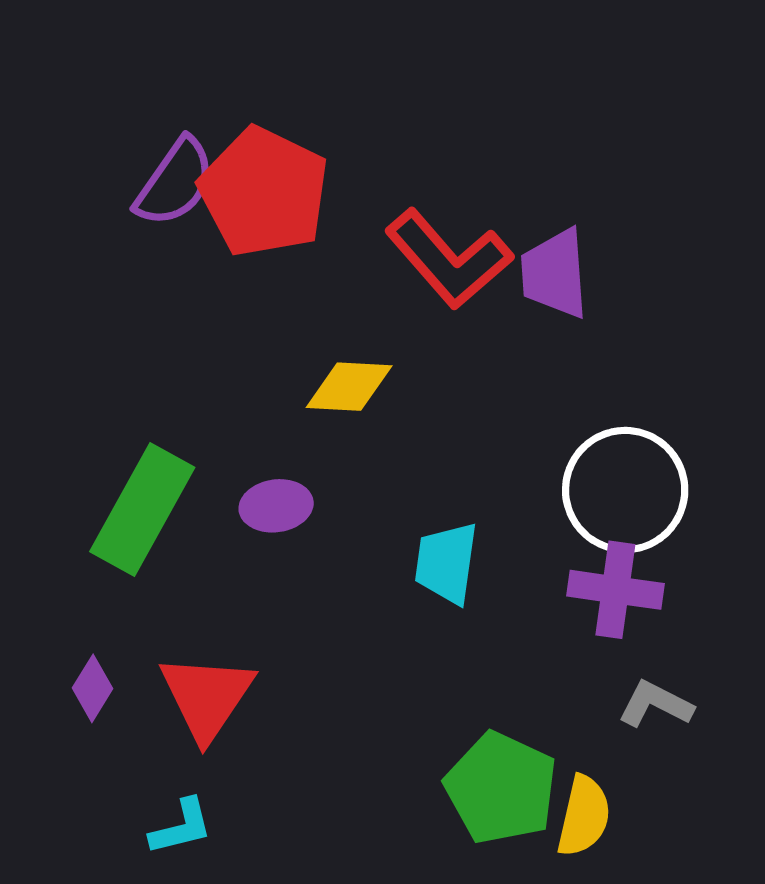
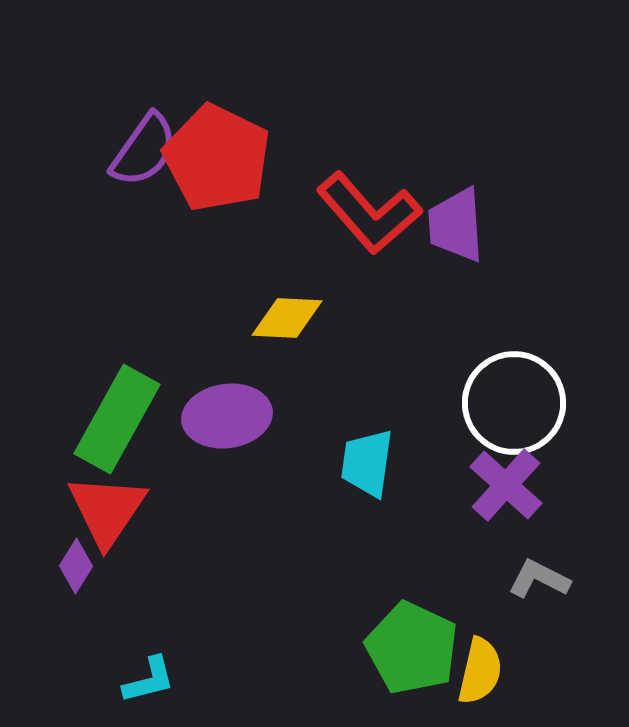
purple ellipse: (276, 506) -> (227, 416), size x1.5
purple cross: (615, 590) -> (506, 485), turned 34
red triangle: (207, 697) -> (107, 510), moved

